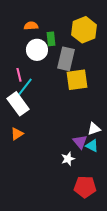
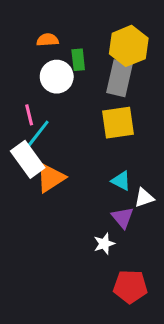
gray rectangle: (66, 59) -> (120, 78), moved
orange triangle: (17, 134) -> (51, 178), moved, size x1.5
cyan triangle: (92, 146) -> (121, 181), moved

